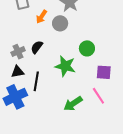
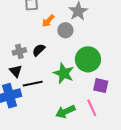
green circle: (87, 48) -> (88, 59), size x1.6
black triangle: (17, 72) -> (16, 71), turned 48
black line: (36, 81) -> (33, 84), turned 60

